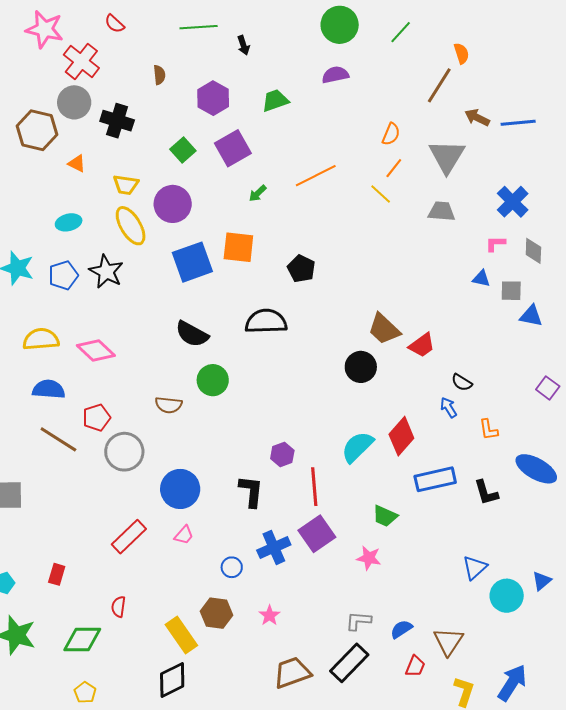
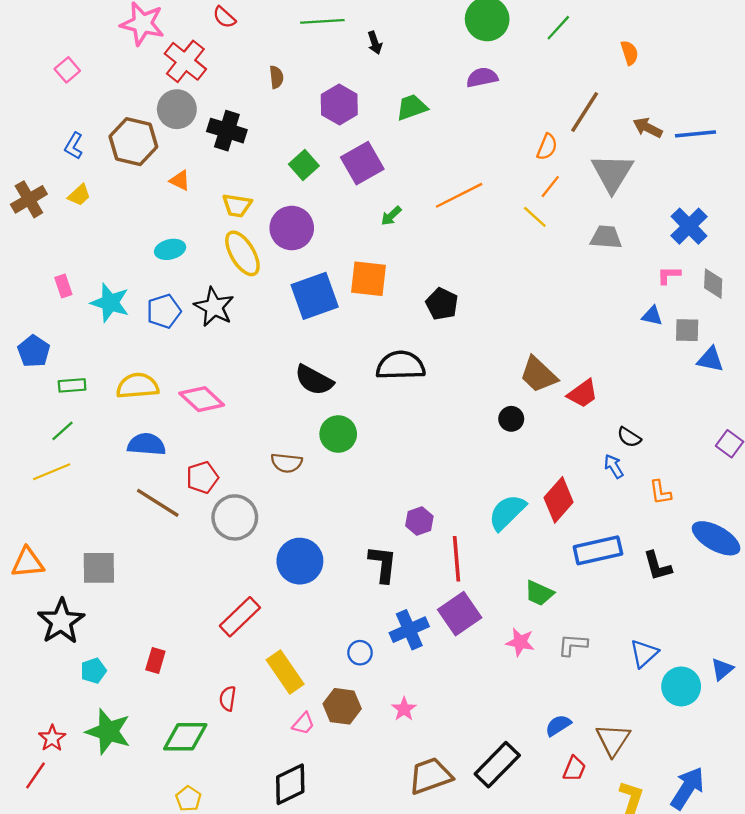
brown line: (439, 85) -> (585, 112), moved
black circle: (361, 367) -> (511, 419), size x0.7
pink trapezoid: (184, 535) -> (303, 724), moved
gray L-shape: (358, 621) -> (573, 645), moved
yellow rectangle: (181, 635) -> (285, 672), moved

